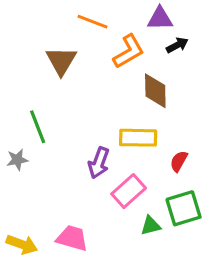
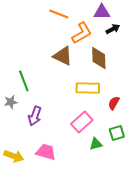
brown triangle: (61, 61) -> (63, 56), moved, turned -35
purple arrow: (99, 163) -> (35, 116), moved
green square: (184, 208) -> (117, 133), size x0.7

